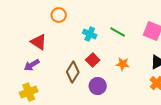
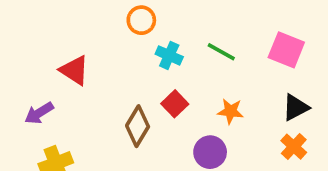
orange circle: (59, 15) -> (141, 20), moved
purple arrow: (32, 65) -> (39, 113), moved
purple circle: (98, 86) -> (210, 152), moved

